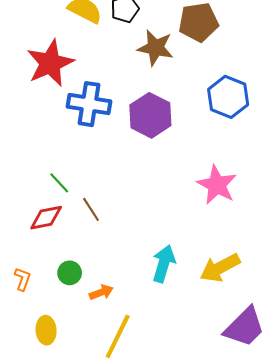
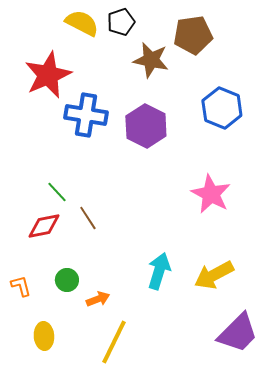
orange L-shape: (23, 279) -> (21, 286), turned -35

